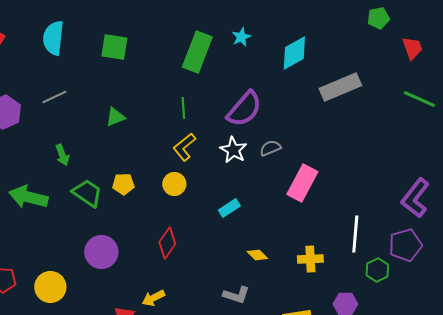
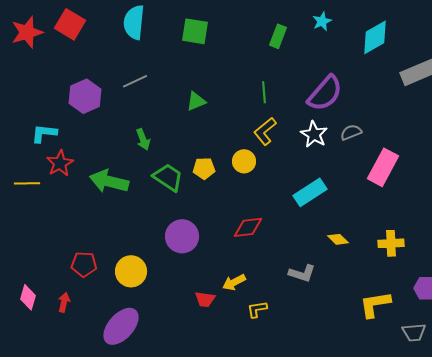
green rectangle: (197, 52) -> (278, 36), size x0.6
yellow circle: (174, 184) -> (244, 161), moved
cyan rectangle: (229, 208) -> (310, 192), size x1.5
red diamond: (167, 243) -> (248, 227), turned 48
gray L-shape: (236, 295) -> (302, 273), moved

